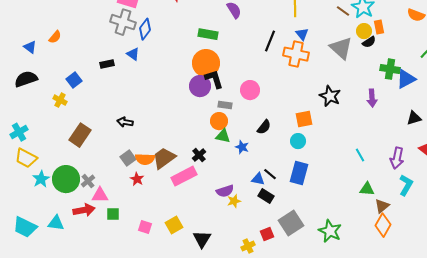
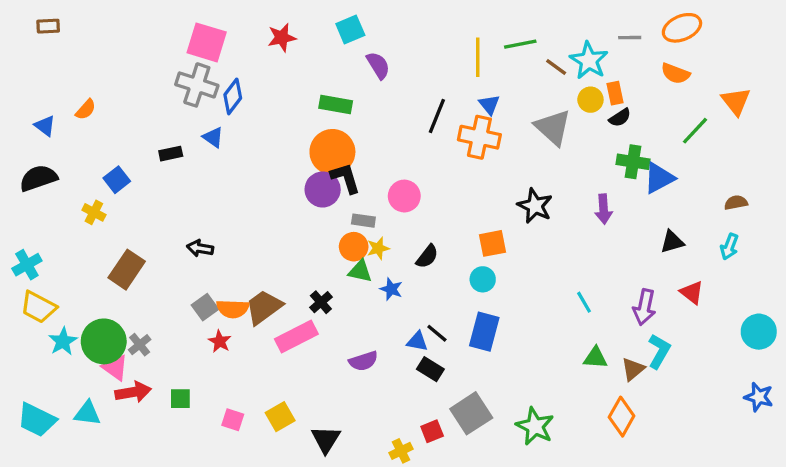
black semicircle: (369, 42) -> (620, 118), moved
pink triangle: (100, 195) -> (115, 368), moved, turned 36
yellow star: (234, 201) -> (378, 248), moved
brown triangle: (382, 206) -> (633, 369), moved

